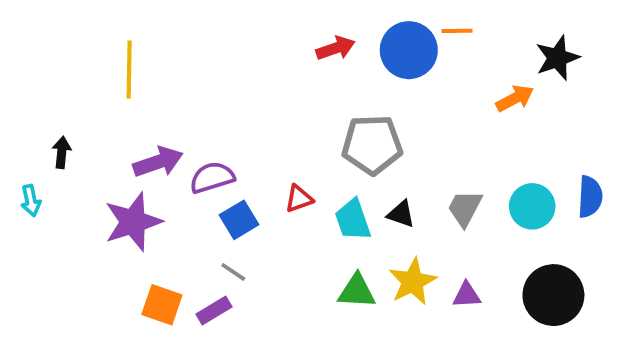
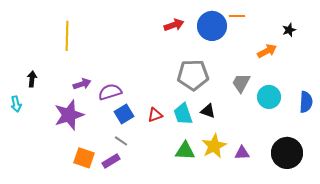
black star: (557, 58) -> (289, 30), size x0.6
purple arrow: (158, 162) -> (82, 84), size x0.7
red triangle: (299, 199) -> (155, 115), moved
cyan circle: (532, 206) -> (269, 97), moved
gray trapezoid: (465, 208) -> (241, 83), moved

